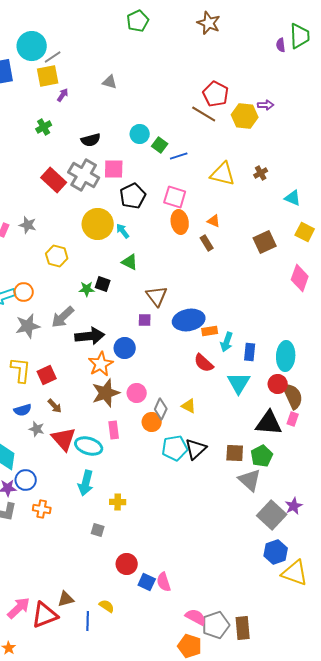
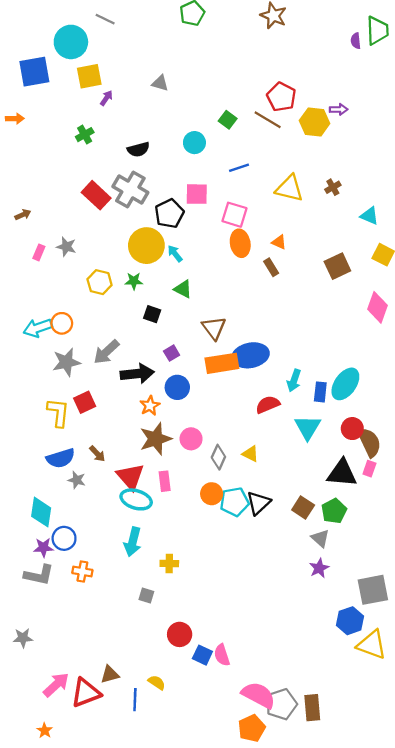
gray line: (53, 57) -> (105, 19), moved, turned 60
green square: (160, 145) -> (228, 120), moved
pink square: (114, 169) -> (197, 194), moved
black pentagon: (133, 196) -> (169, 214), moved
green star: (87, 289) -> (134, 281), moved
purple square: (145, 320) -> (172, 353), moved, turned -32
orange rectangle: (210, 331) -> (222, 363), moved, size x1.8
cyan ellipse: (286, 356) -> (345, 384), moved, turned 32
red semicircle: (204, 363) -> (268, 405), turned 115
orange star: (101, 364) -> (150, 406), size x0.7
red square: (47, 375) -> (85, 402), moved
blue semicircle: (23, 410) -> (61, 458), size x1.4
orange circle: (152, 422) -> (212, 494), moved
red triangle: (64, 439) -> (130, 477), moved
brown square: (235, 453) -> (303, 507), turned 30
gray triangle: (250, 480) -> (320, 538), size x0.7
purple star: (294, 506) -> (319, 568), moved
gray square: (272, 515) -> (373, 590), moved, turned 36
pink semicircle: (196, 617) -> (258, 695), size x1.4
orange pentagon: (190, 646) -> (252, 728), turned 30

